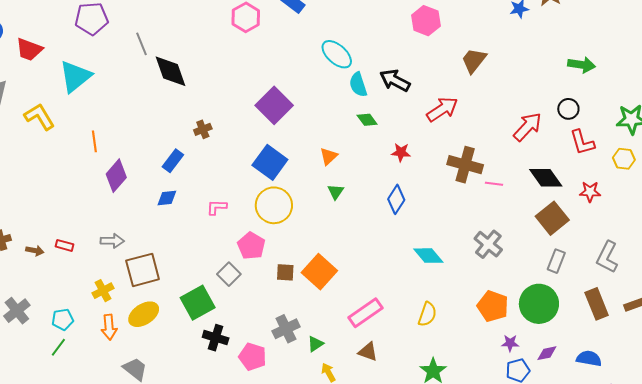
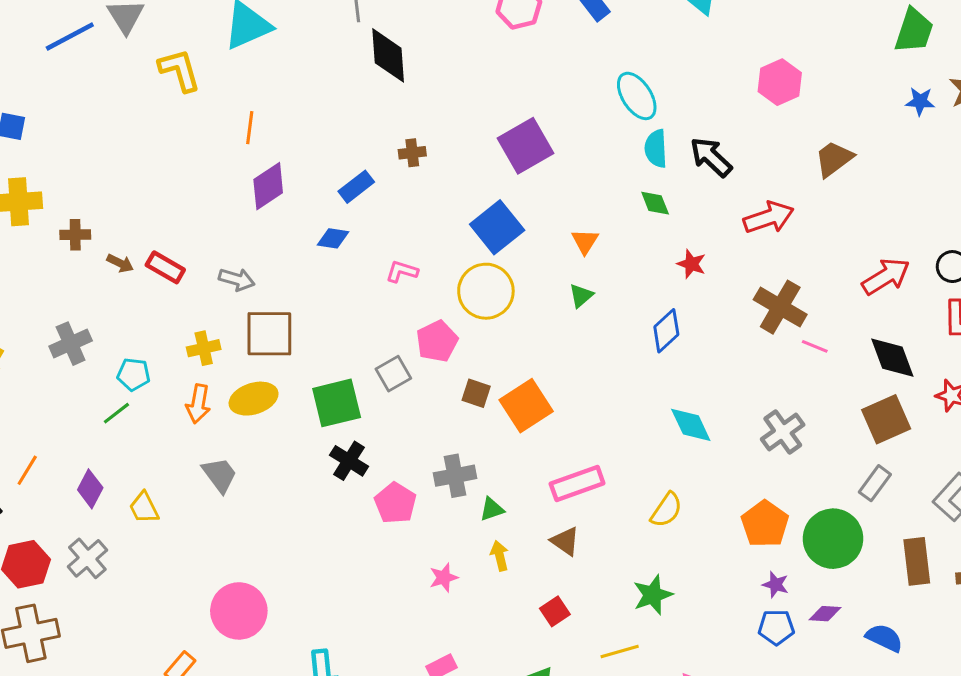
orange triangle: (329, 156) -> (585, 241), turned -30
red rectangle: (64, 245) -> (165, 267), size x1.4

